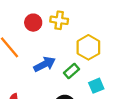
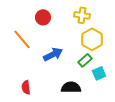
yellow cross: (59, 20) -> (82, 15), moved
green rectangle: (72, 71) -> (85, 60), moved

